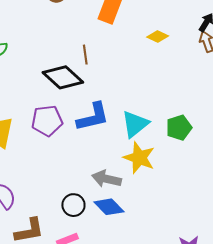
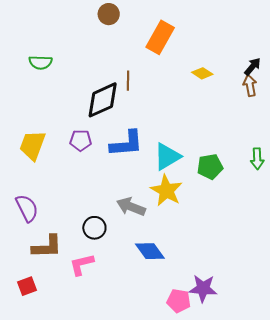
black diamond: (63, 77) -> (103, 100), turned -75
purple pentagon: (47, 121) -> (81, 140), size x0.7
blue diamond: (109, 207) -> (150, 251), moved

